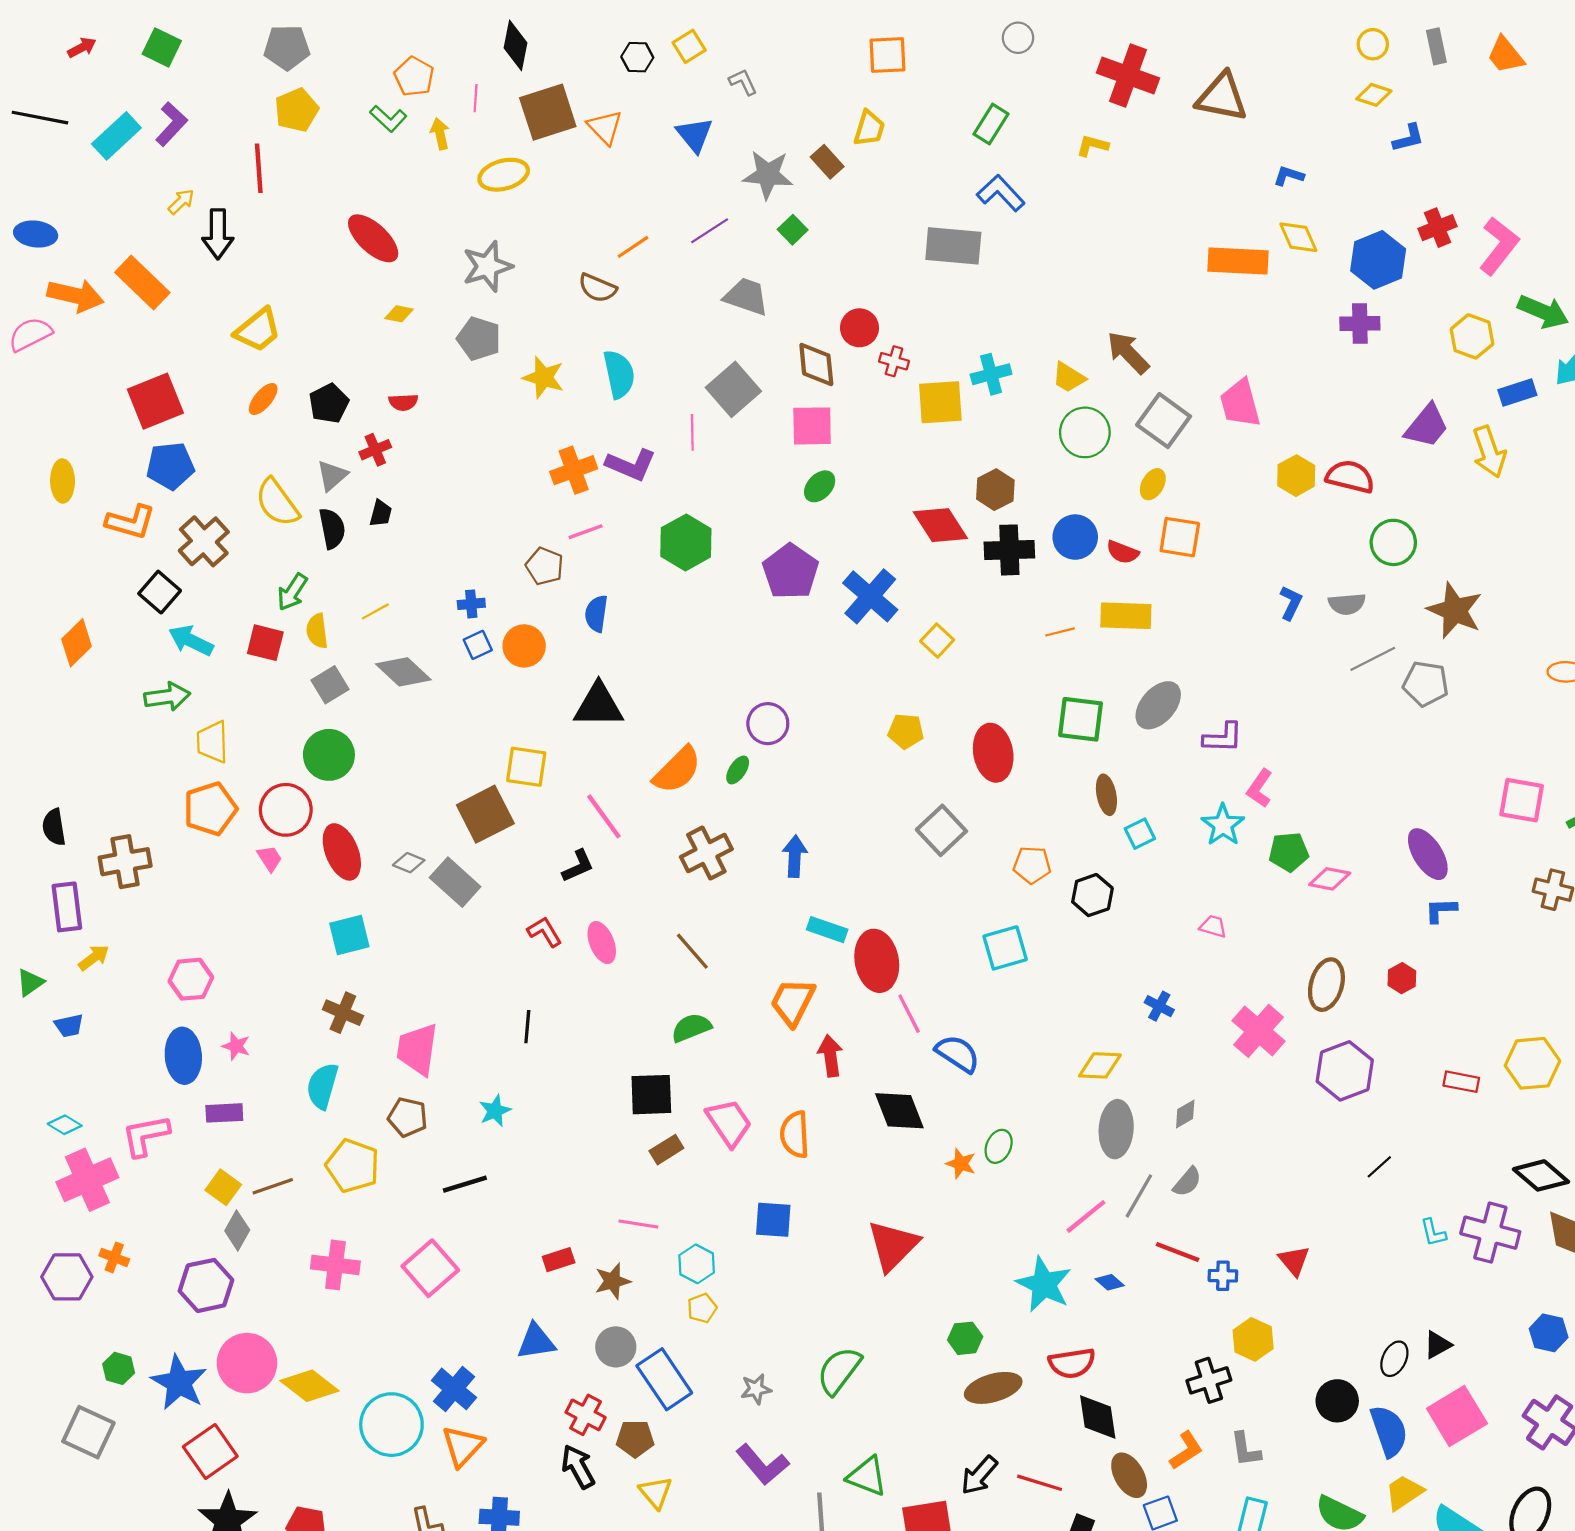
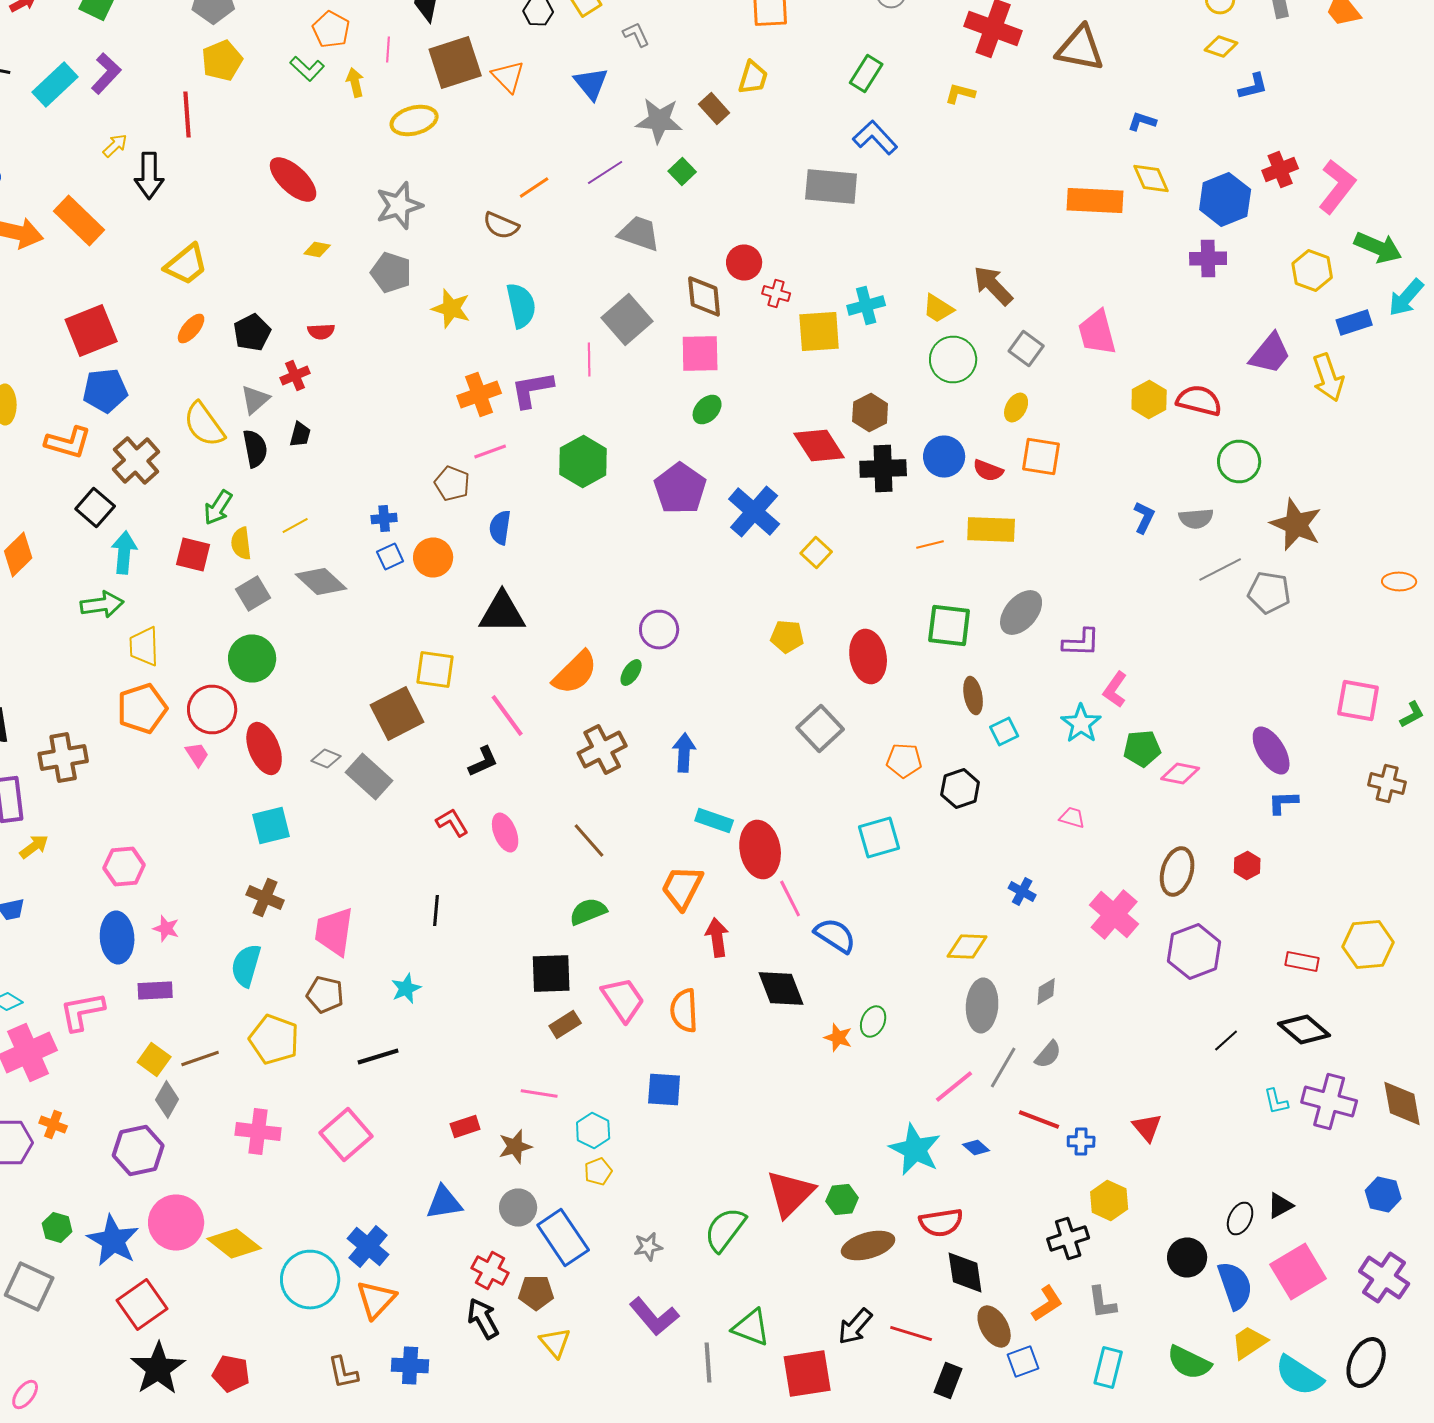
gray square: (1164, 421) -> (1026, 348), size x0.7
purple L-shape: (631, 465) -> (532, 390), turned 147
cyan arrow: (191, 641) -> (124, 552), turned 69
black diamond: (1541, 1175) -> (1304, 1030), moved
red triangle: (893, 1246) -> (790, 1194), moved

